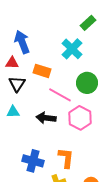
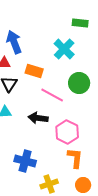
green rectangle: (88, 23) -> (80, 23), turned 49
pink hexagon: (80, 118) -> (67, 132), moved
orange L-shape: (66, 158) -> (75, 158), moved

